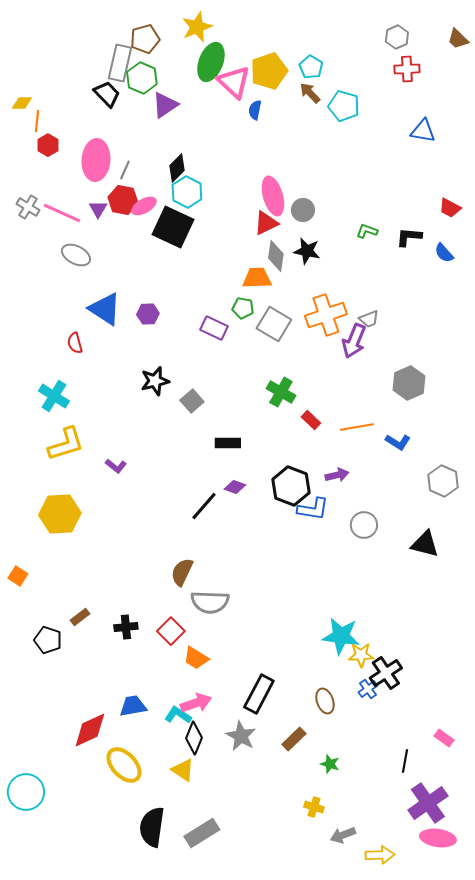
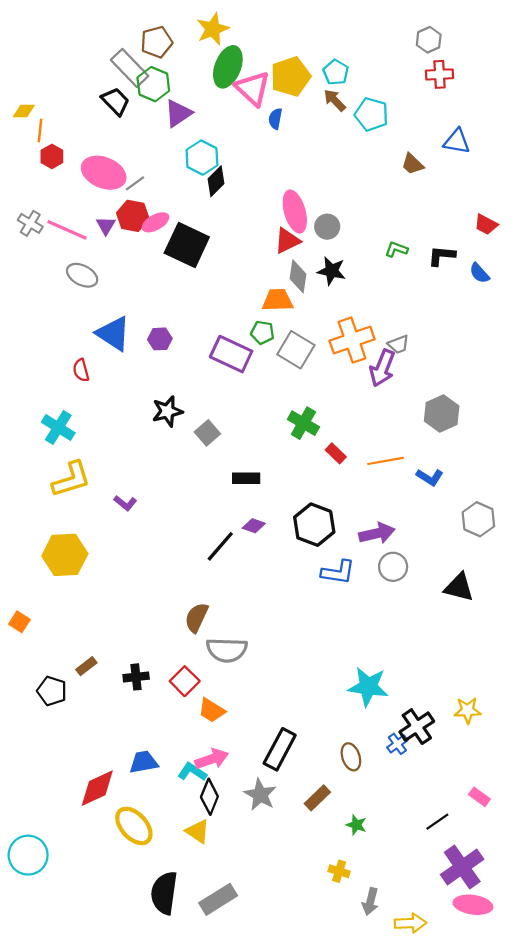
brown trapezoid: (458, 39) -> (412, 164), moved
gray rectangle: (120, 63) -> (130, 68), turned -57
pink ellipse: (96, 160) -> (104, 173), turned -72
black diamond: (177, 168) -> (216, 181), moved
gray line: (125, 170) -> (135, 183), turned 30
cyan hexagon: (187, 192) -> (202, 158), moved
purple rectangle: (214, 328) -> (231, 354), size x1.4
purple arrow: (337, 475) -> (377, 533), moved, size x1.4
blue L-shape: (313, 509) -> (338, 572), moved
yellow star: (361, 655) -> (468, 710), moved
black line: (405, 761) -> (437, 822), turned 45
gray arrow: (343, 835) -> (370, 902), turned -55

